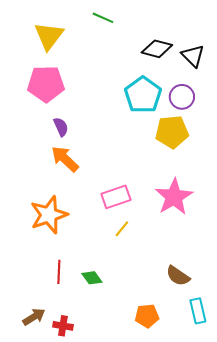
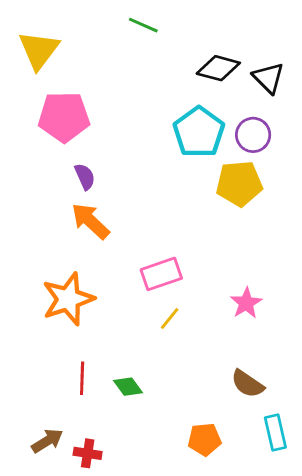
yellow triangle: (49, 36) -> (39, 50), moved
pink star: (174, 197) -> (246, 303), moved, size x0.6

